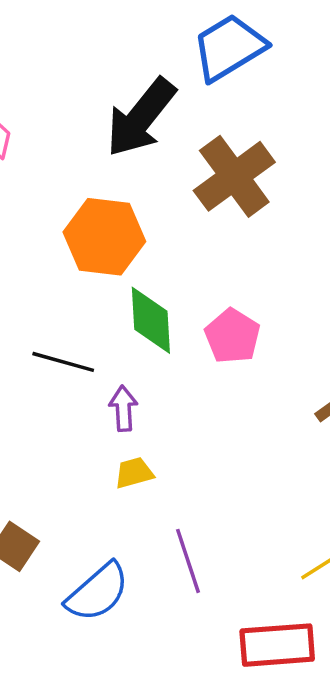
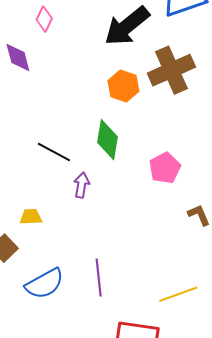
orange hexagon: (104, 237) -> (123, 86), moved, size x0.7
pink pentagon: (232, 336) -> (165, 168), moved
yellow trapezoid: (134, 473) -> (31, 217), moved

